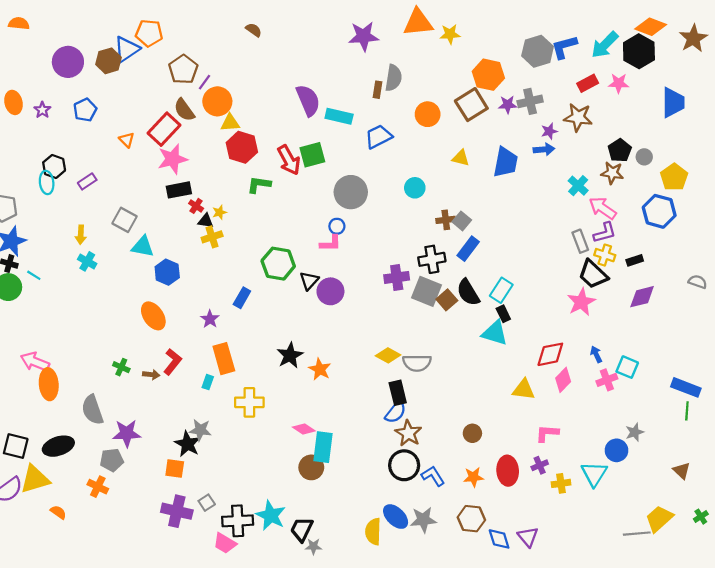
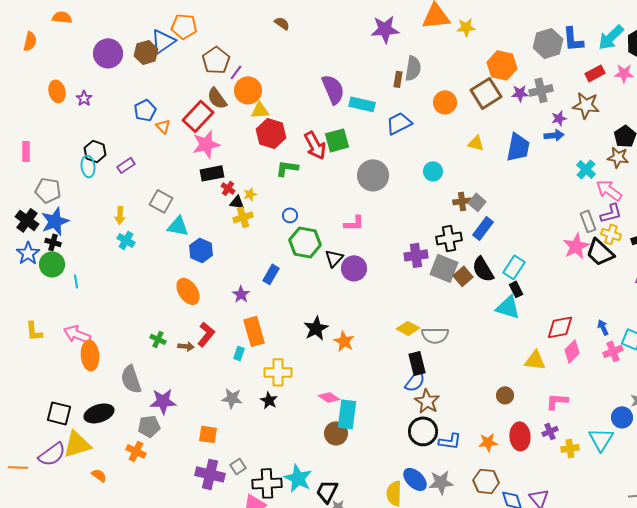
blue L-shape: (564, 47) -> (573, 39), turned -80
blue pentagon: (85, 110) -> (145, 110), moved
blue circle: (337, 226) -> (290, 215), moved
cyan line: (34, 275) -> (76, 281), moved, turned 48
pink star: (581, 302) -> (576, 246), moved
brown circle: (472, 433) -> (505, 395), moved
black star: (187, 444) -> (269, 400), moved, size x0.7
blue L-shape: (433, 476) -> (450, 441), turned 130

